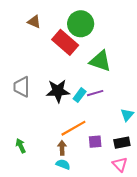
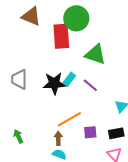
brown triangle: (34, 22) -> (31, 16), size x1.5
red rectangle: (65, 42) -> (61, 36), turned 45
purple line: (95, 93) -> (90, 85), turned 56
cyan rectangle: (80, 95) -> (69, 79), moved

